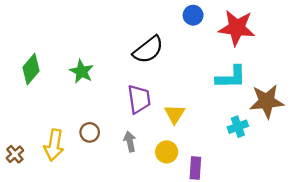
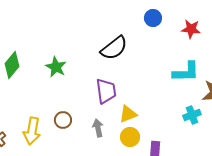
red star: (237, 28) -> (191, 29), size x0.6
yellow triangle: (175, 114) -> (128, 114), moved, turned 36

